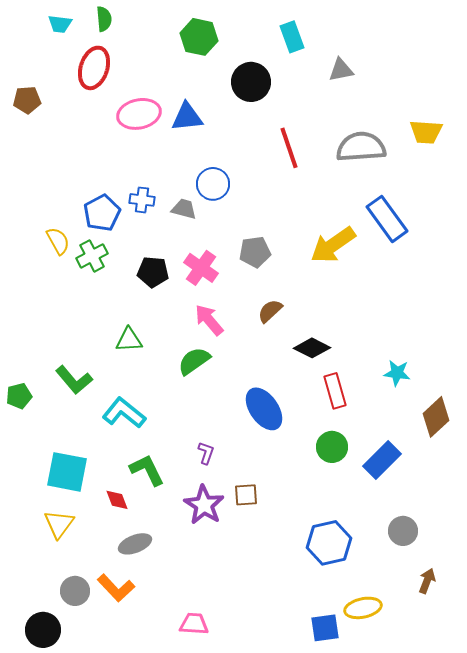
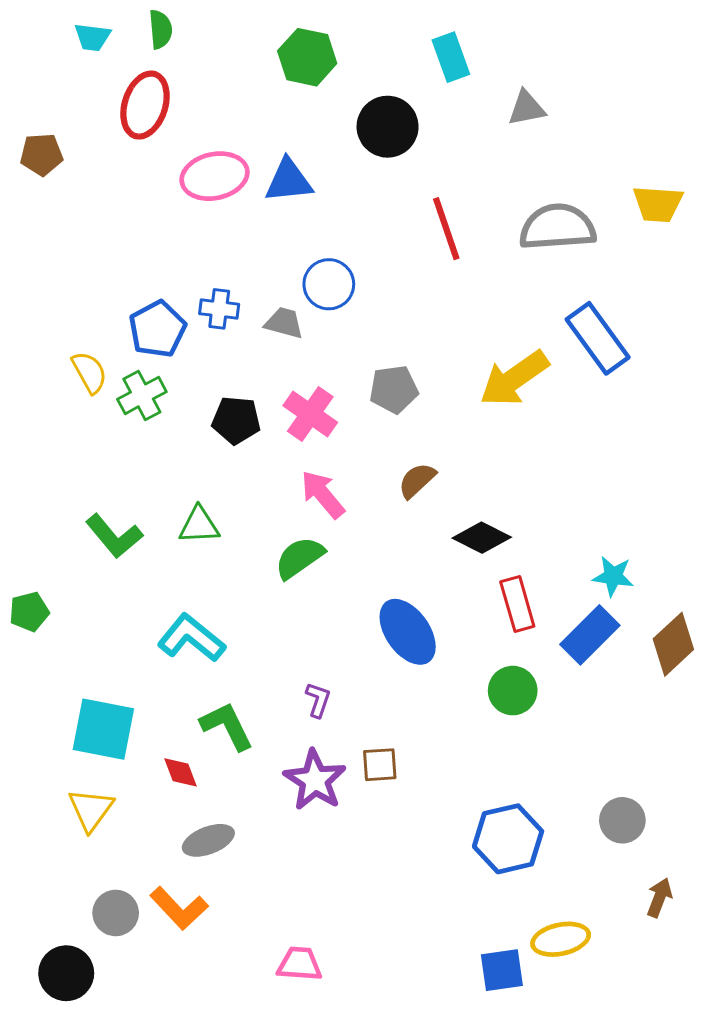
green L-shape: (74, 380) -> (114, 536), moved
blue rectangle: (382, 460) -> (590, 635), moved

